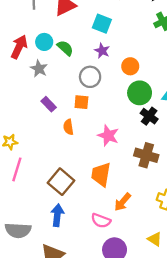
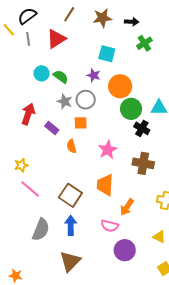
cyan square: (102, 24) -> (107, 54), moved
red arrow: (19, 47) -> (28, 114), moved
orange circle: (130, 66) -> (120, 86), size x1.5
gray star: (39, 69) -> (65, 101), moved
pink star: (108, 136) -> (108, 150), turned 30
pink line: (17, 169) -> (30, 189), turned -60
gray semicircle: (18, 230) -> (41, 230), moved, turned -65

